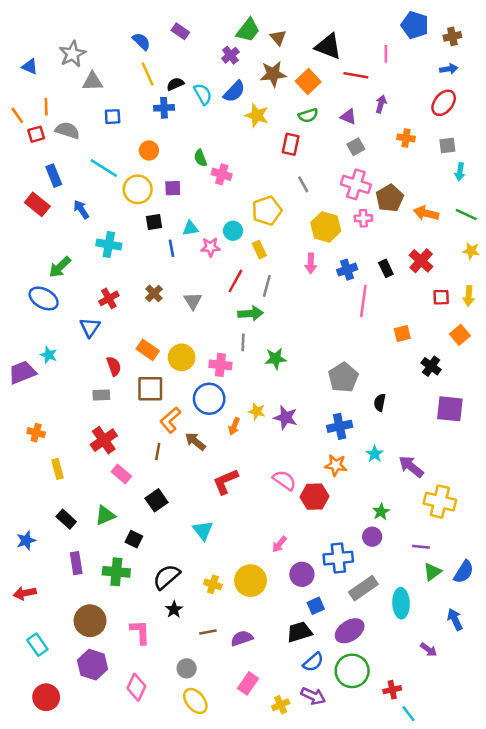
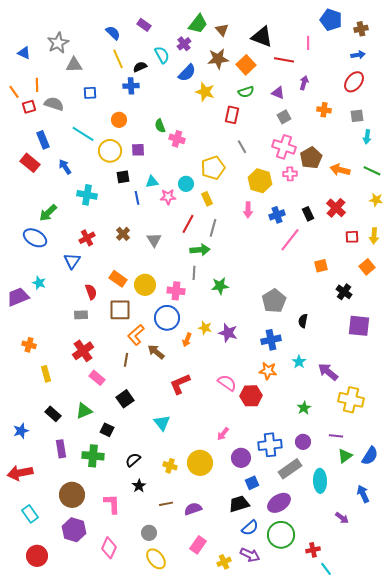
cyan semicircle: (203, 94) -> (162, 55), moved
pink line: (363, 301) -> (290, 240), turned 30
purple circle: (372, 537) -> (303, 442), moved
black semicircle: (167, 577) -> (133, 460), size x0.7
red arrow: (25, 593) -> (20, 473), size x1.4

